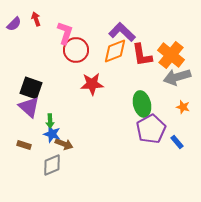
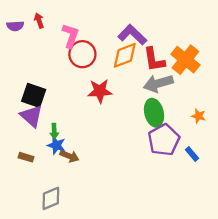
purple semicircle: (14, 24) -> (15, 26), turned 42
gray arrow: (177, 77) -> (158, 83), moved
gray diamond: (52, 165) -> (51, 198), moved

